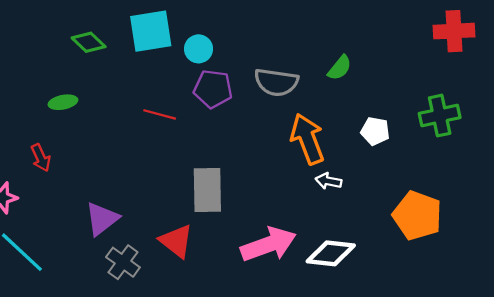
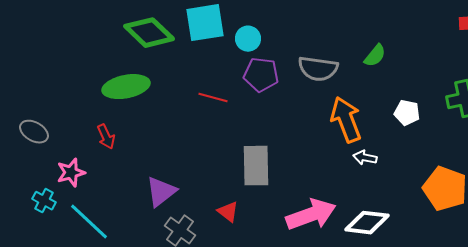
green diamond: (89, 42) -> (149, 33), size x1.6
green ellipse: (63, 102) -> (126, 87), size x1.8
red triangle: (176, 241) -> (228, 212), size x0.7

